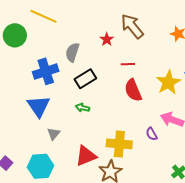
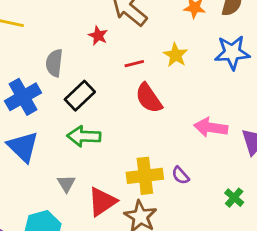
yellow star: (168, 82) -> (176, 55), moved, size x0.7
green arrow: (82, 108) -> (84, 136), size x1.6
gray triangle: (54, 134) -> (66, 184), moved
purple semicircle: (152, 134) -> (180, 175), moved

